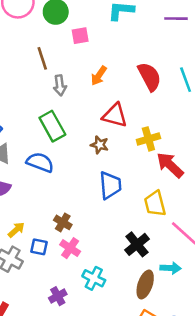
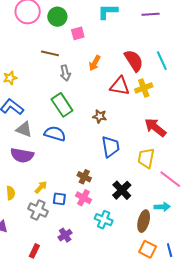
brown line: (42, 58) -> (50, 53), turned -54
red triangle: (115, 115) -> (120, 86), moved
yellow cross: (148, 139) -> (144, 88), moved
yellow trapezoid: (155, 204) -> (146, 158), turned 30
brown cross: (63, 222) -> (84, 177), moved
black cross: (137, 244) -> (122, 190), moved
purple cross: (58, 296) -> (65, 235), moved

